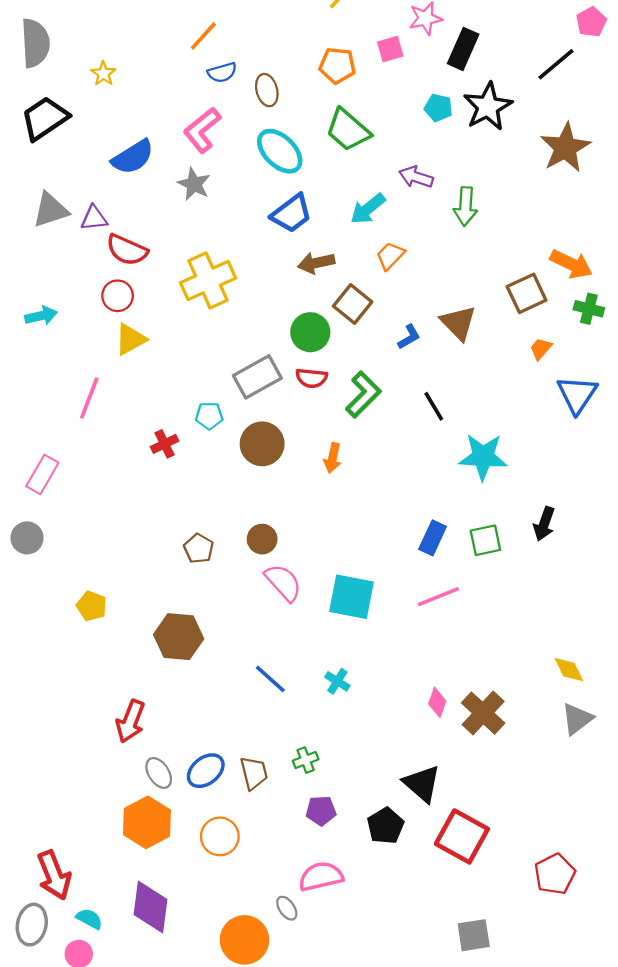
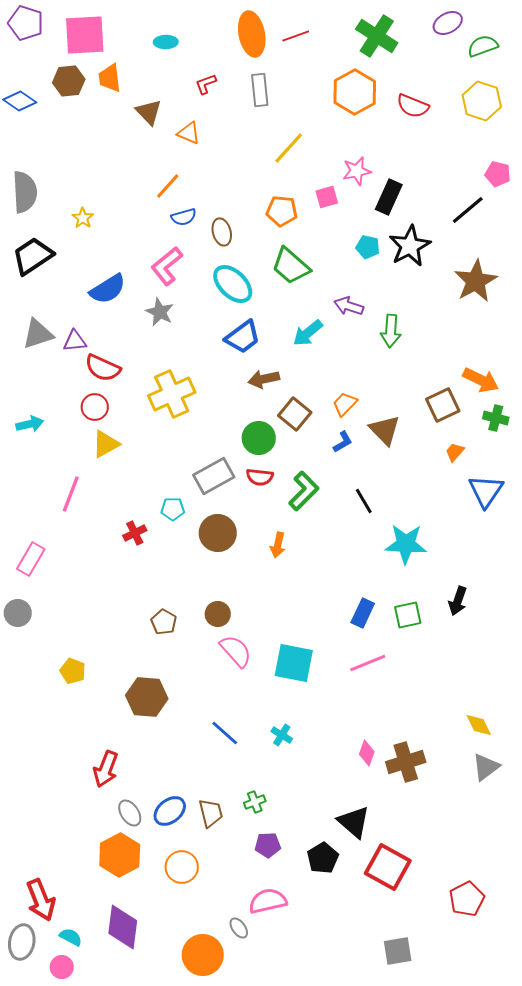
pink pentagon: (591, 22) -> (498, 174), turned -30
orange trapezoid: (390, 256) -> (345, 404), moved
brown cross: (483, 713) -> (406, 762), turned 30

